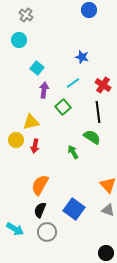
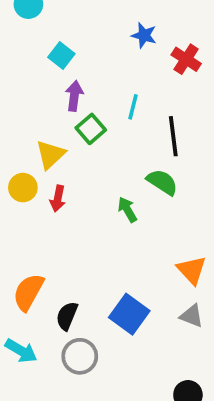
cyan line: (73, 83) -> (133, 107), moved, turned -40
red cross: (103, 85) -> (186, 59), moved
green square: (63, 107) -> (91, 129), moved
yellow triangle: (31, 122) -> (50, 155), turned -30
orange semicircle: (40, 185) -> (28, 292), moved

